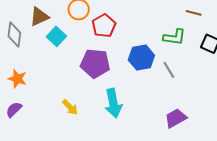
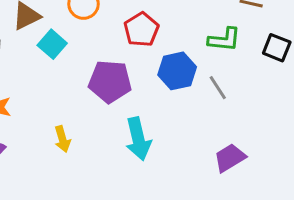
red pentagon: (104, 26) -> (141, 30), moved
yellow arrow: (70, 107) -> (62, 139), moved, turned 30

